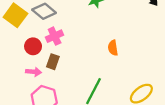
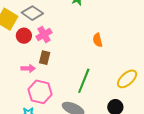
red circle: (33, 46) -> (24, 36), moved

